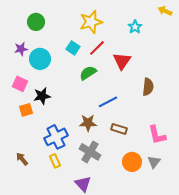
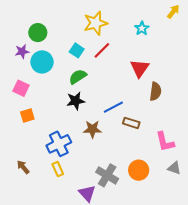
yellow arrow: (165, 11) -> (173, 12), turned 104
green circle: (36, 22) -> (38, 33), moved
red triangle: (122, 61) -> (140, 68), moved
green semicircle: (88, 73) -> (78, 77), moved
black star: (42, 96) -> (76, 101), moved
brown rectangle: (119, 129) -> (131, 123), moved
gray cross: (90, 152) -> (107, 175), moved
gray triangle: (154, 162) -> (174, 168), moved, turned -48

